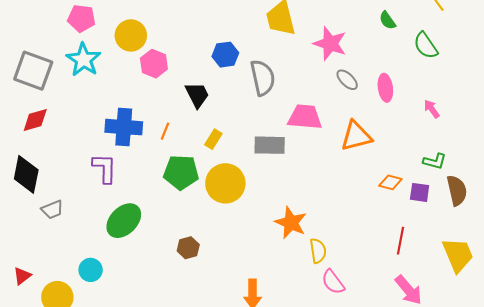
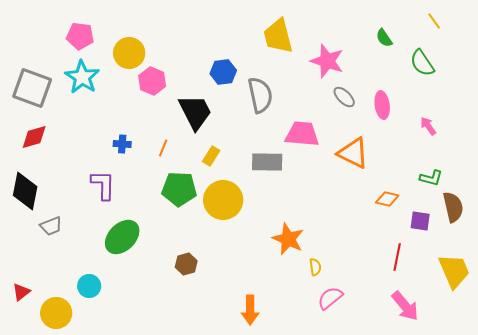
black trapezoid: (197, 95) -> (195, 112), size x1.4
blue cross: (124, 127) -> (122, 144), size x0.5
orange triangle: (356, 136) -> (353, 153), turned 40
purple square: (420, 192) -> (420, 221), moved
yellow semicircle: (318, 251) -> (315, 267), size x0.7
pink semicircle: (333, 282) -> (330, 298), turned 88

